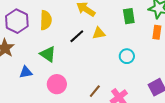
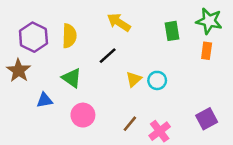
yellow triangle: (99, 33) -> (134, 79), moved, turned -32
cyan circle: (127, 56) -> (157, 80), moved

